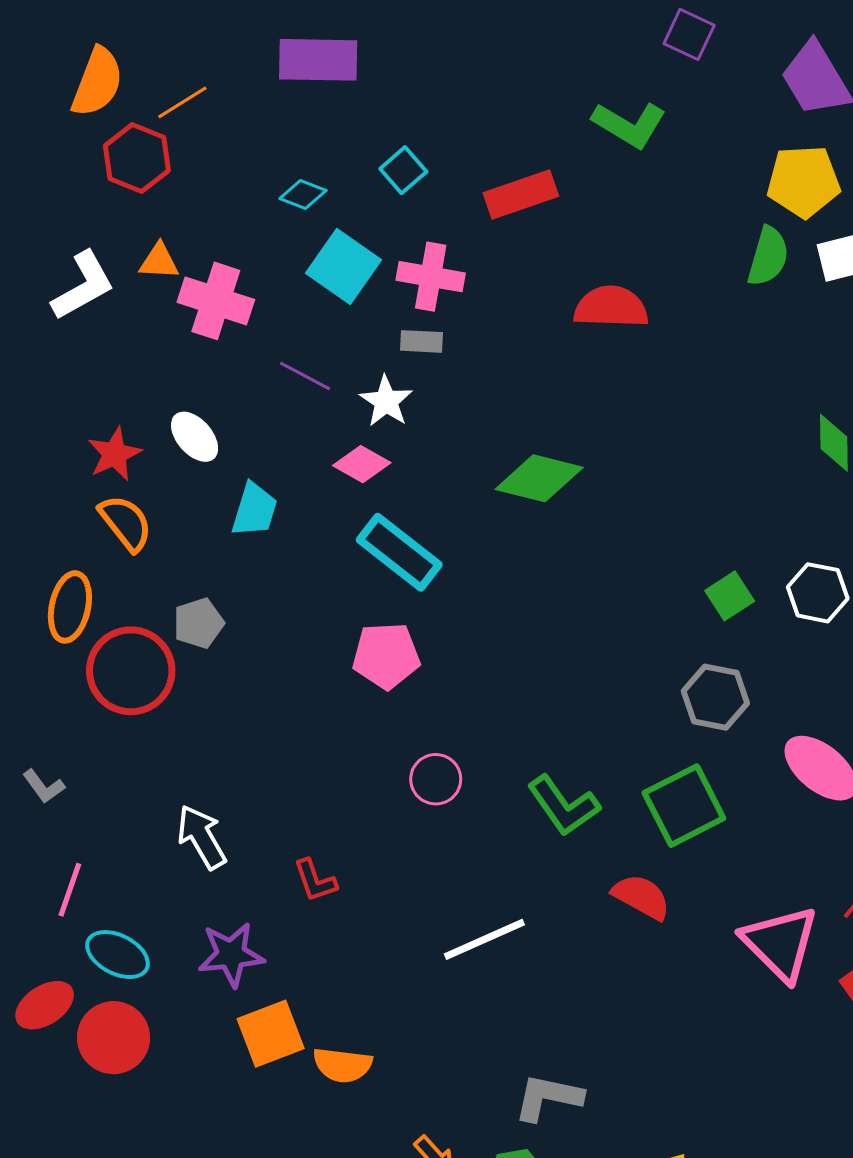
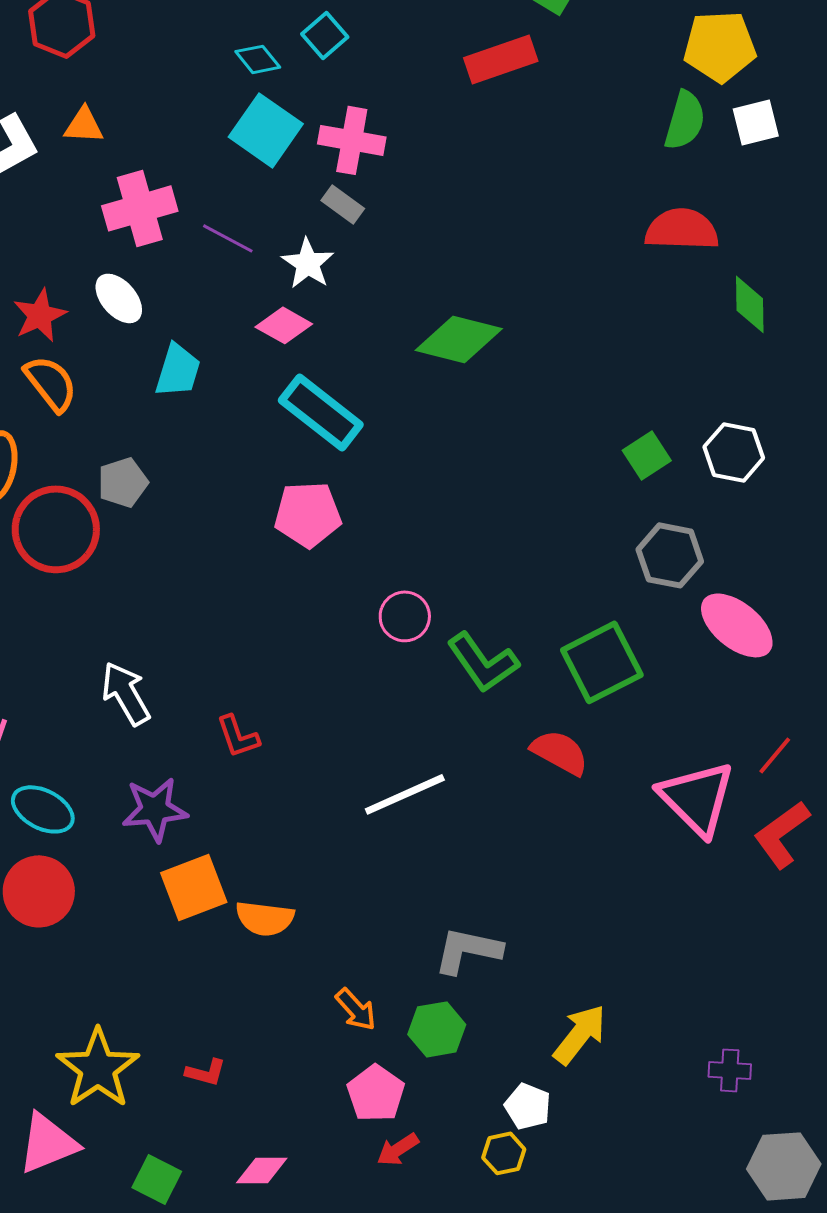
cyan diamond: (303, 195) -> (258, 59), moved, turned 30
red rectangle: (521, 195) -> (501, 59), moved
pink cross: (216, 301) -> (140, 208), moved, turned -34
red semicircle: (611, 307) -> (682, 229), moved
gray rectangle: (422, 341) -> (343, 204), turned 33
gray hexagon: (715, 697) -> (670, 555), moved
pink circle: (436, 779) -> (405, 616), moved

